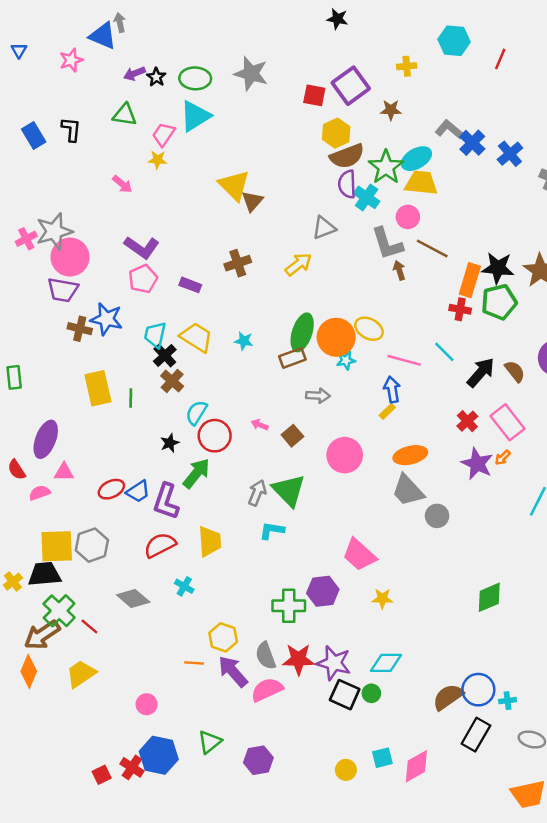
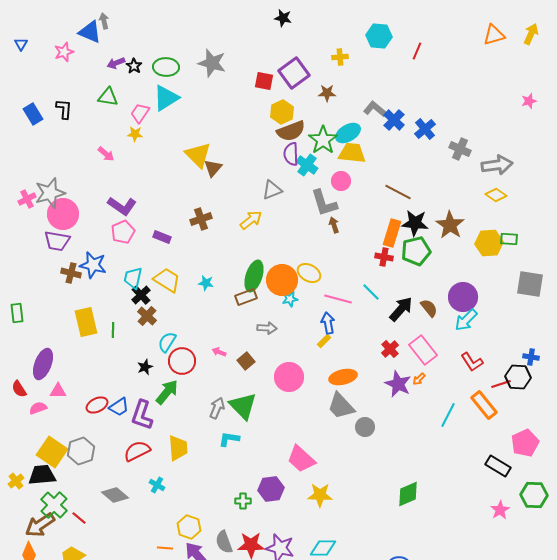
brown line: (432, 249) -> (398, 192), moved
yellow square: (57, 546) -> (52, 452), turned 36
yellow star: (382, 599) -> (320, 495), size x1.4
green cross: (289, 606) -> (243, 501), size x0.6

